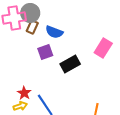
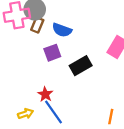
red star: (24, 93) -> (45, 94), moved

